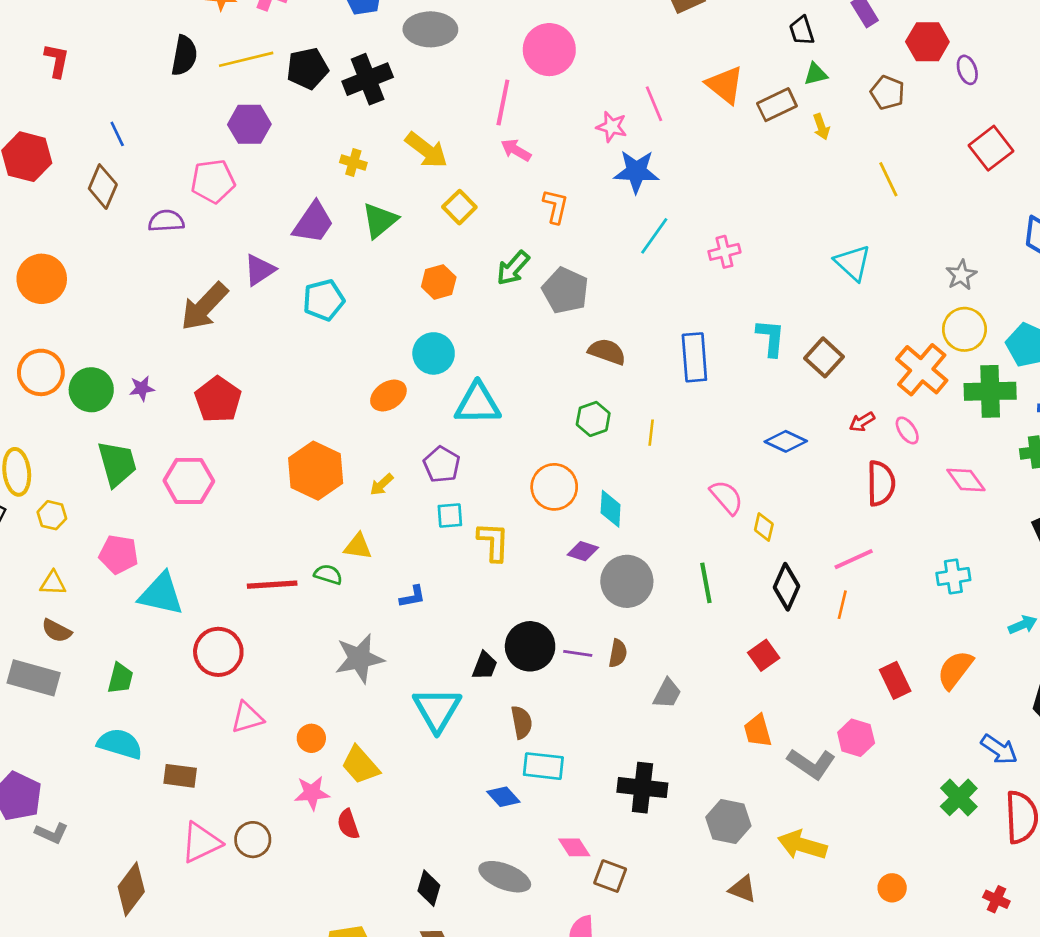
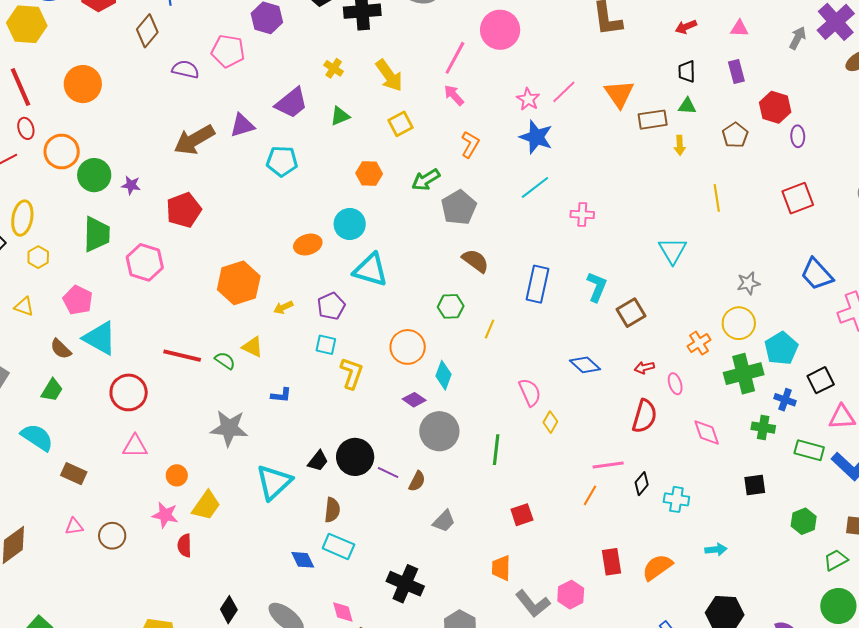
pink line: (654, 104) -> (564, 92), turned 52
green triangle: (380, 220) -> (340, 116), size x0.7
orange cross: (922, 370) -> (699, 343), size x0.6
green cross: (990, 391) -> (744, 374), turned -30
black diamond: (787, 587) -> (642, 484), moved, size x0.7
brown semicircle: (57, 631) -> (61, 349), moved
yellow trapezoid: (360, 765) -> (206, 506), turned -120
pink triangle: (201, 842) -> (74, 526), size x0.6

